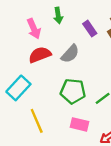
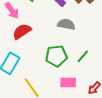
gray semicircle: (70, 54) -> (66, 24), moved, turned -108

